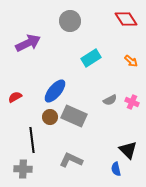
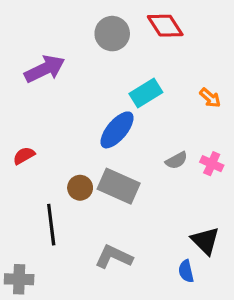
red diamond: (126, 19) -> (165, 26), moved
blue ellipse: (55, 91) -> (117, 130), moved
gray cross: (23, 169) -> (19, 279), moved

